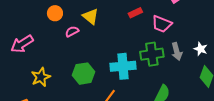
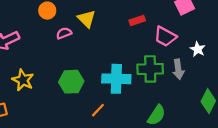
white star: (201, 49) -> (198, 49), moved
yellow star: (41, 77) -> (23, 80), turned -30

